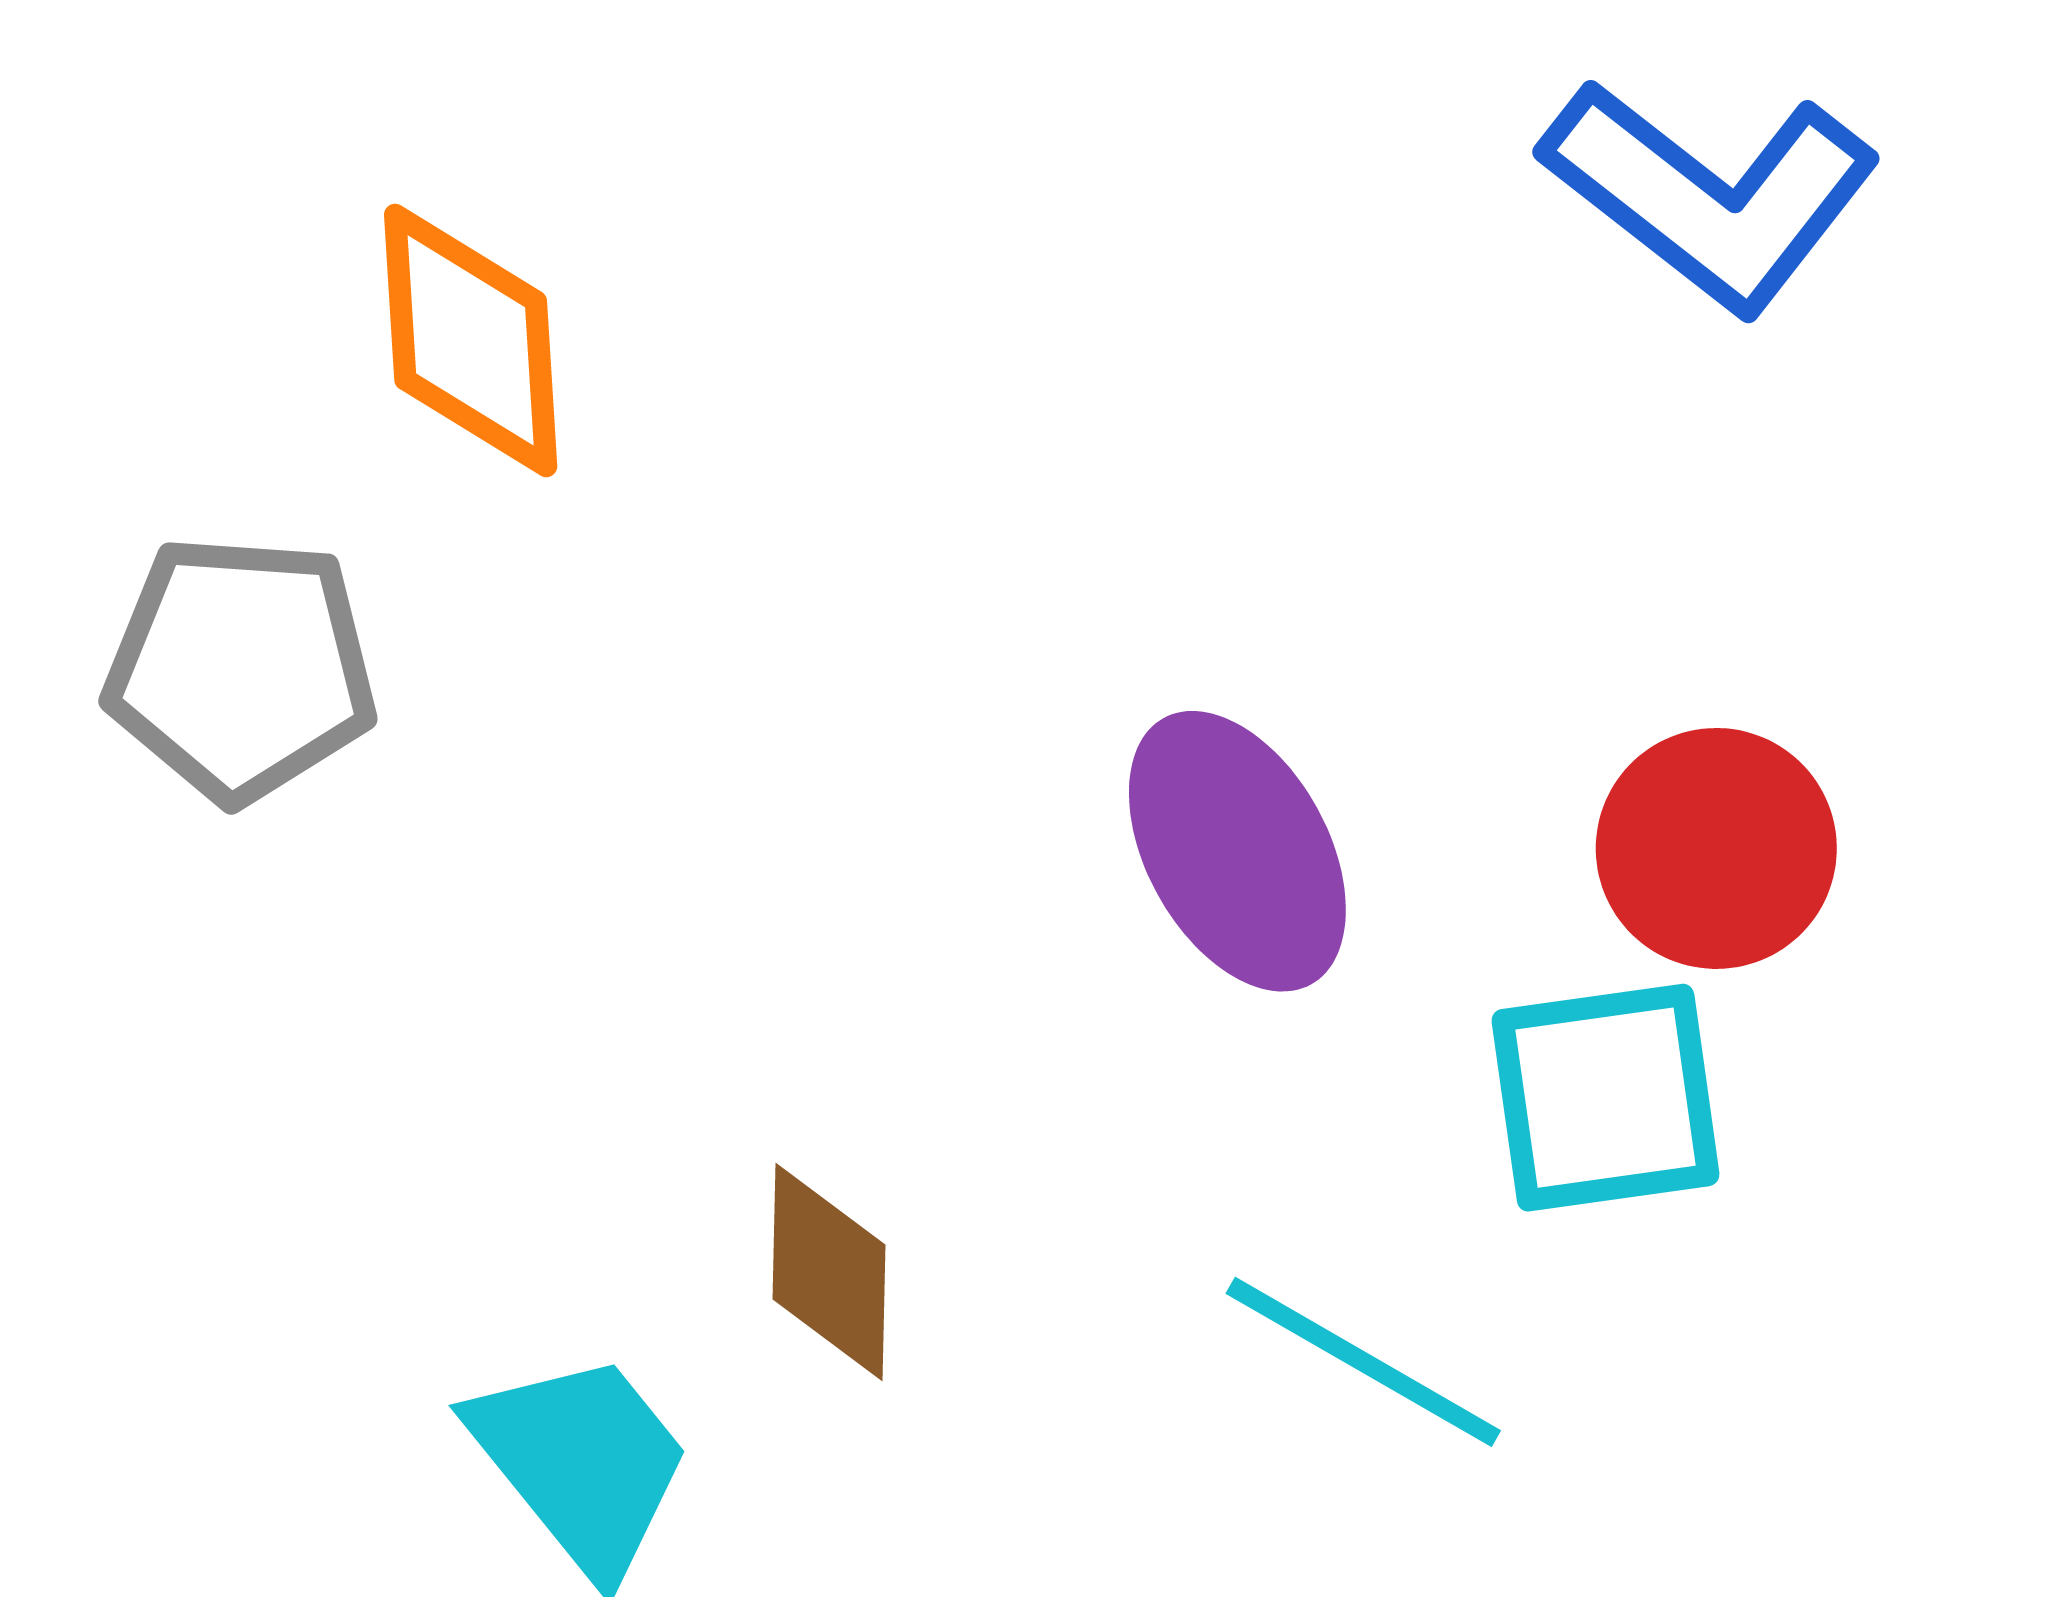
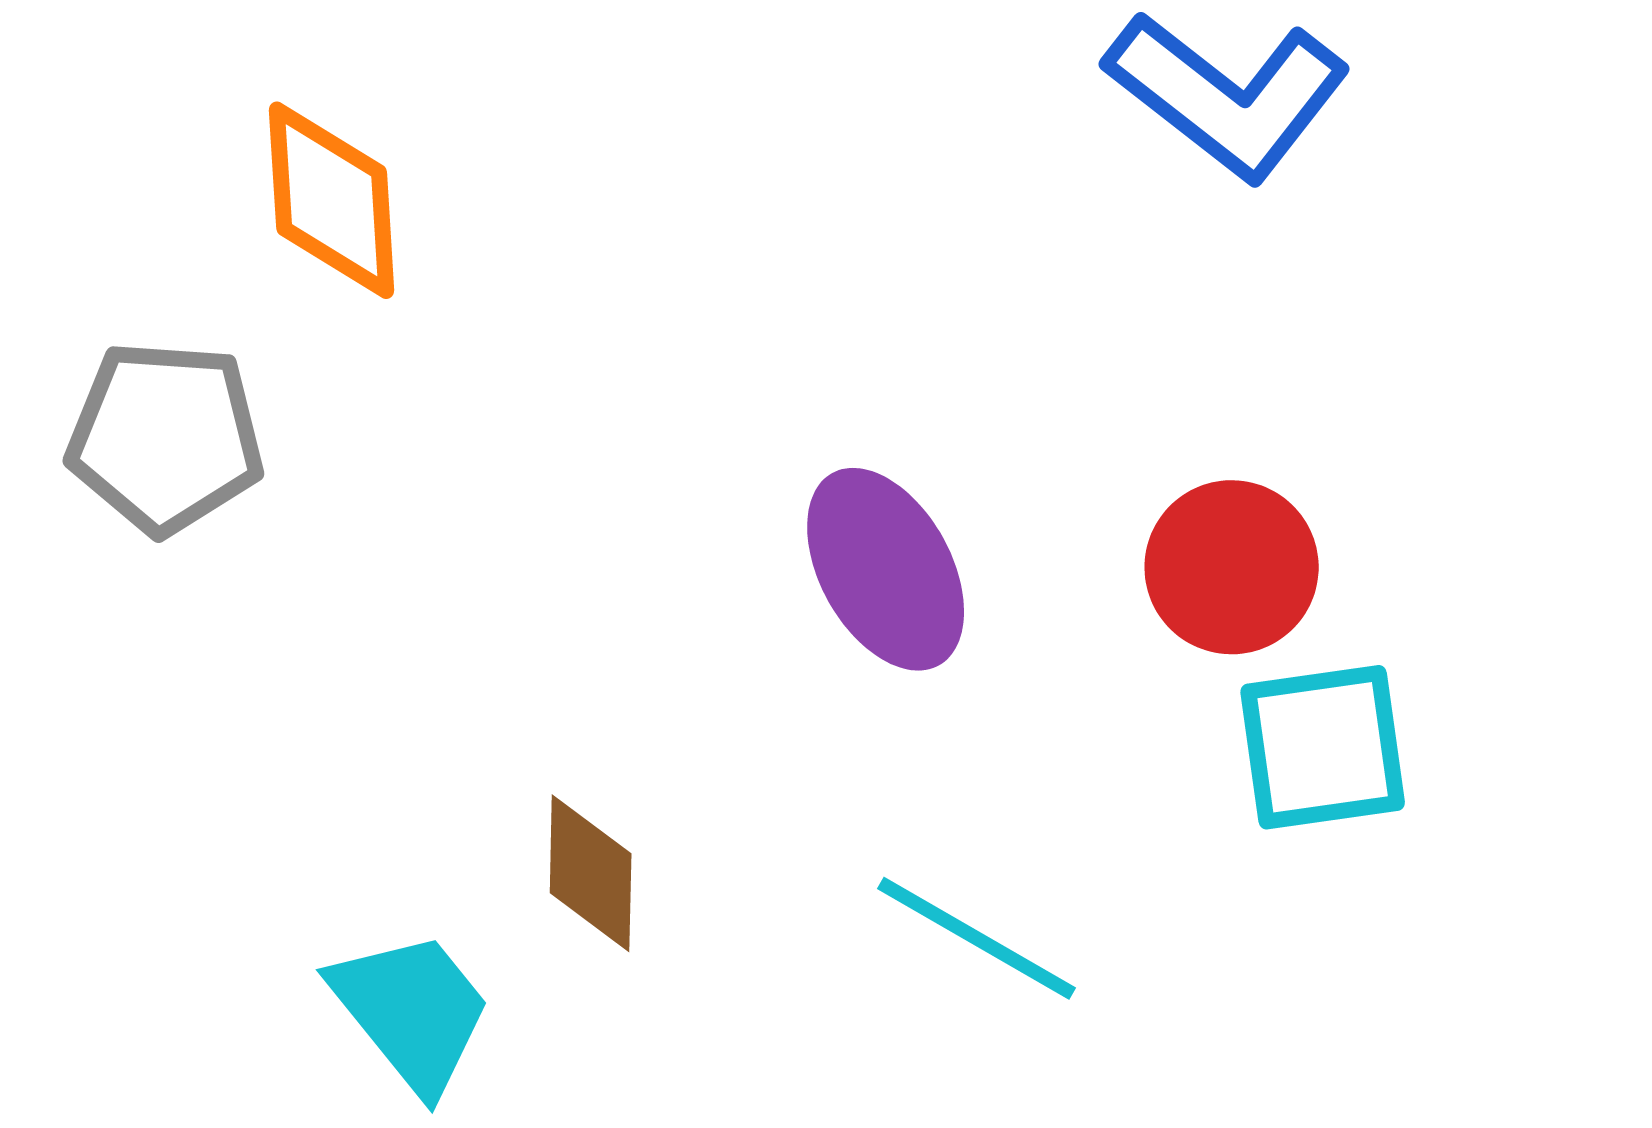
cyan square: (1606, 1098) -> (1323, 747), moved

